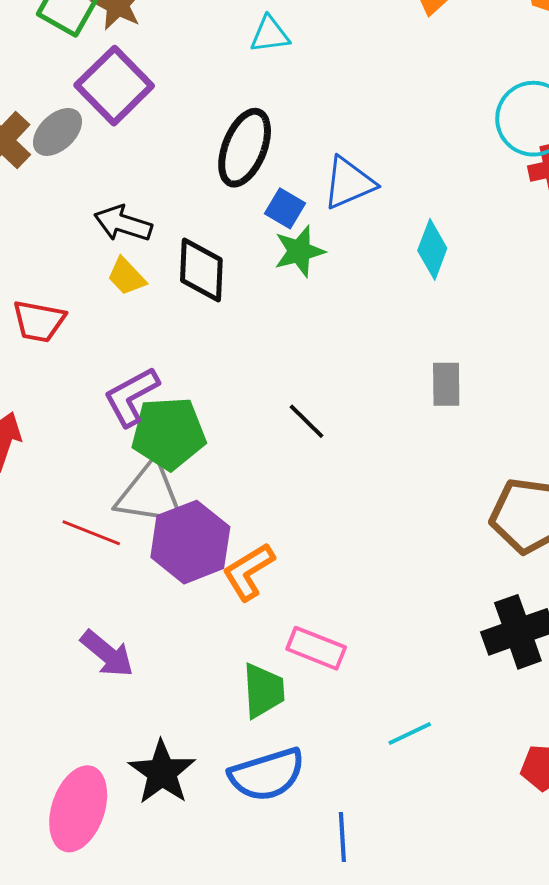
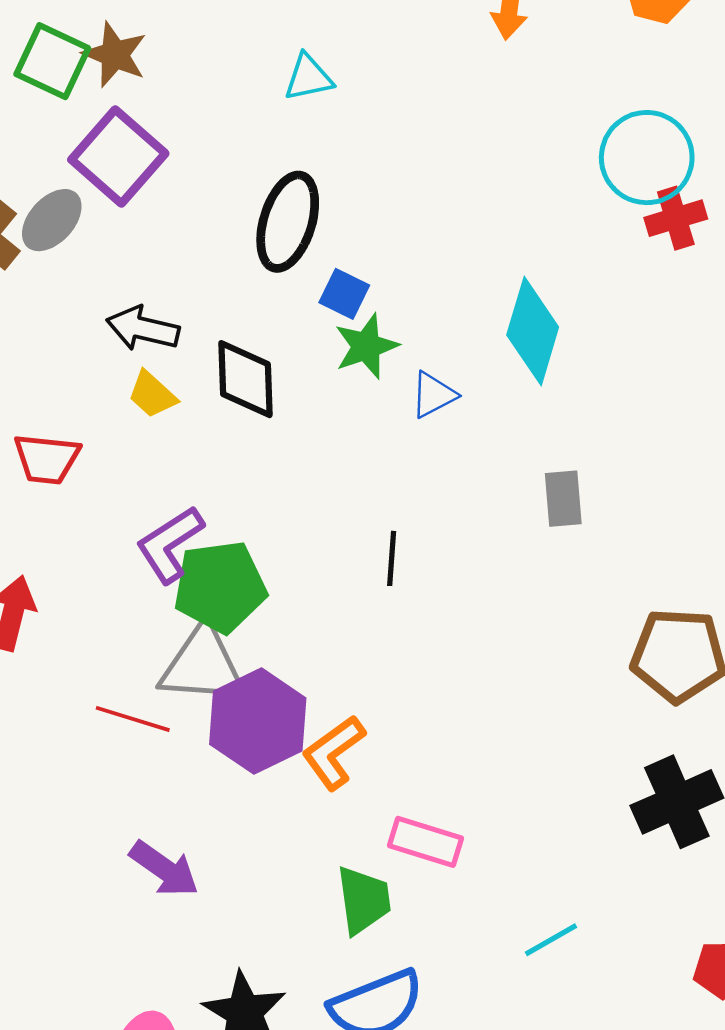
blue triangle: (349, 183) -> (433, 395), moved, size x0.7
cyan diamond: (432, 249) -> (533, 331), size x1.4
black line: (306, 421) -> (392, 558), turned 54

